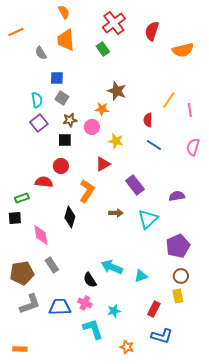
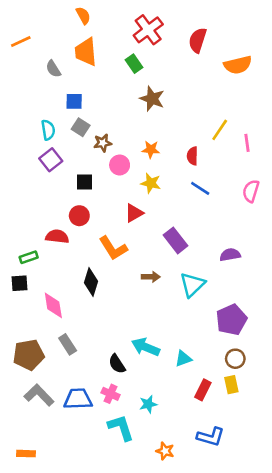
brown star: (117, 91) -> (152, 99), moved
orange star: (102, 109) -> (151, 149), moved
brown star: (70, 120) -> (103, 143), moved
orange L-shape: (87, 191) -> (113, 248), turned 115
gray L-shape: (30, 304) -> (39, 395), turned -115
red rectangle: (154, 309) -> (203, 390), moved

